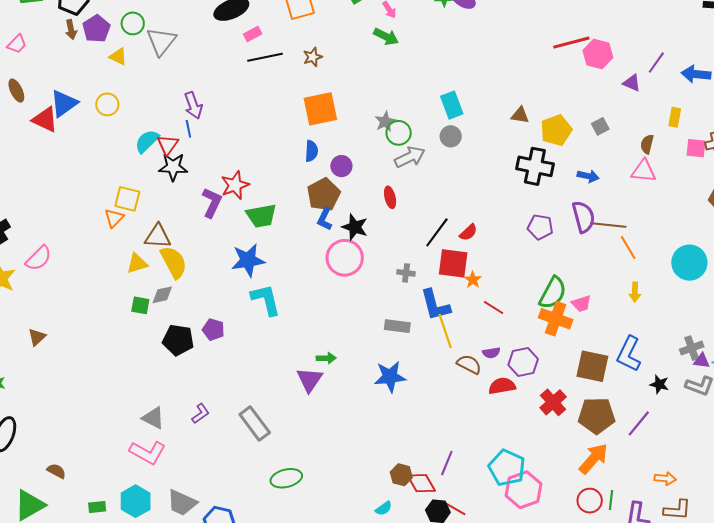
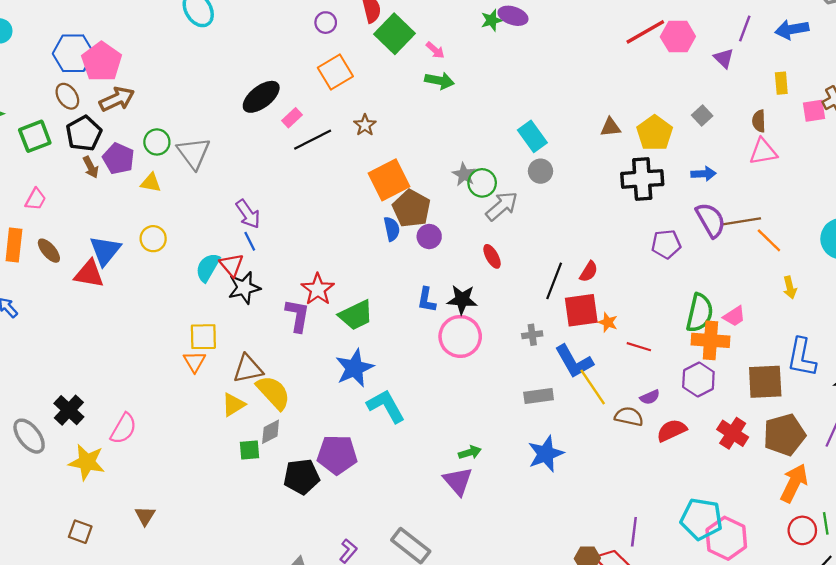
purple triangle: (632, 83) -> (724, 58), turned 36
brown pentagon: (324, 195) -> (411, 209), moved
purple pentagon: (213, 330) -> (337, 455), size x1.6
purple hexagon: (523, 362) -> (698, 379), moved

